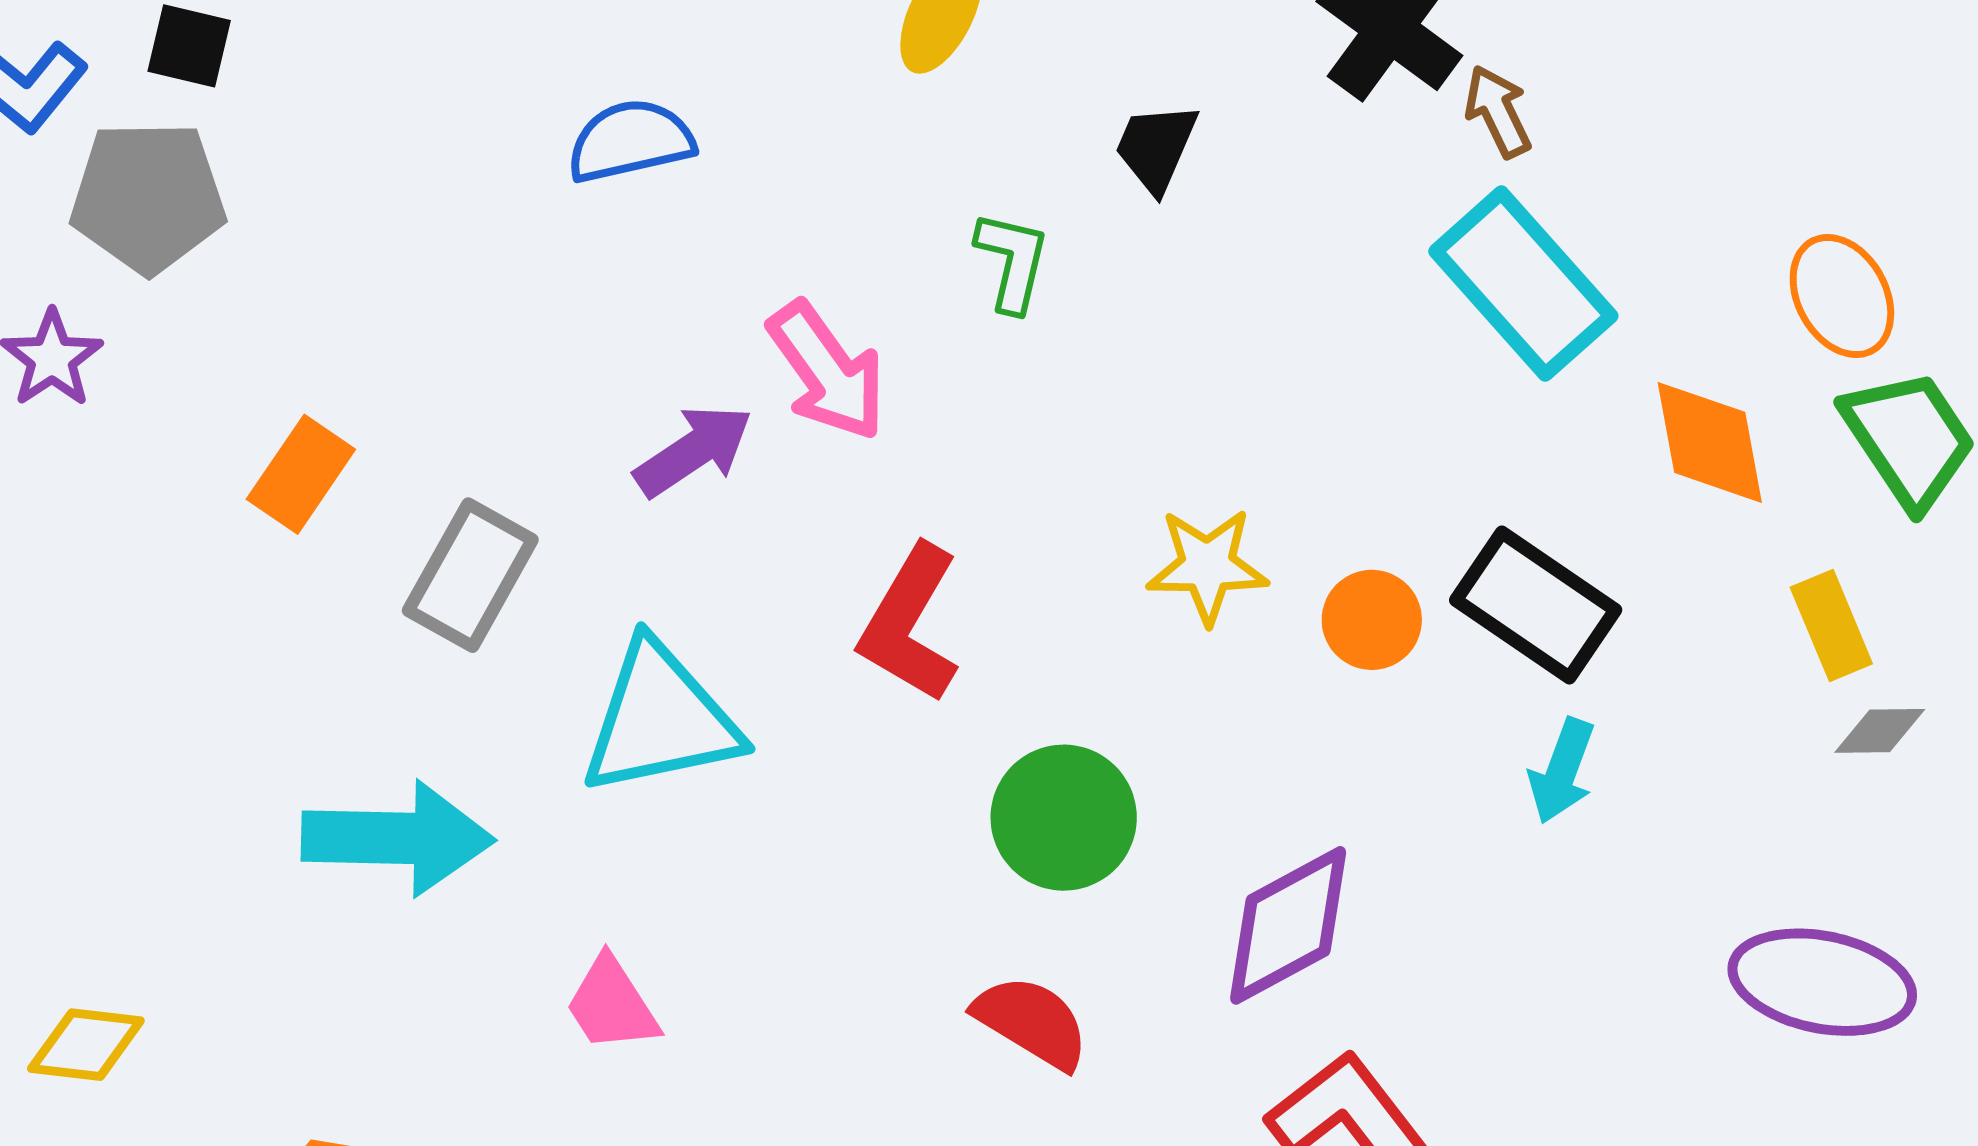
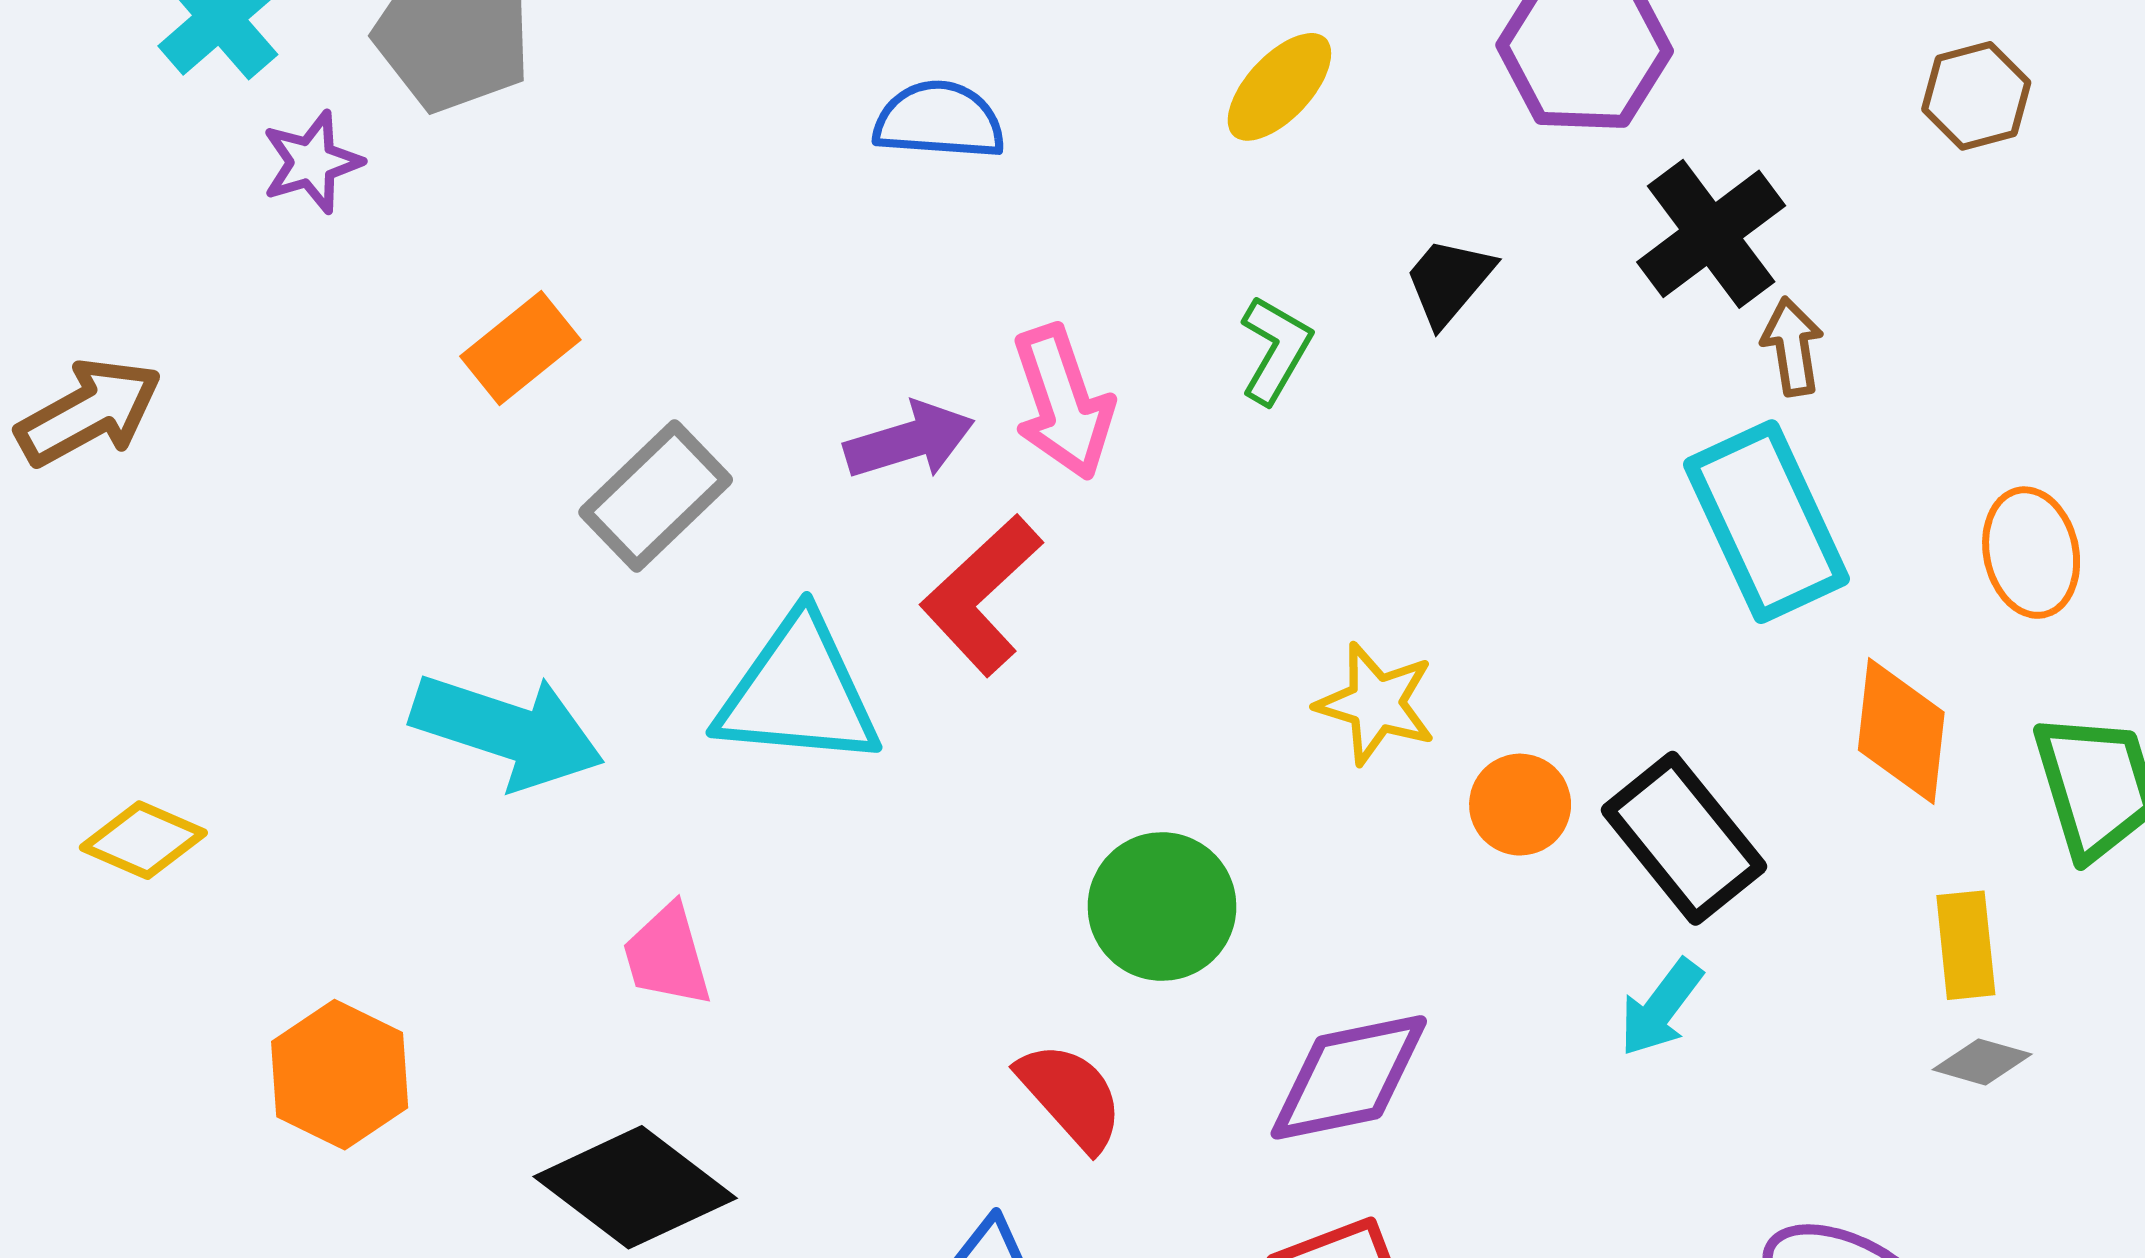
orange ellipse: (1842, 296) -> (2031, 553), moved
red L-shape: (910, 624) -> (981, 595), moved

